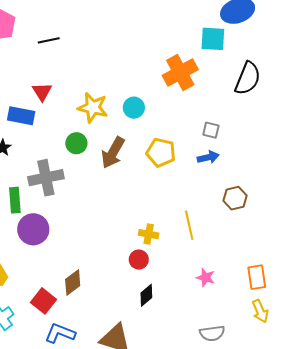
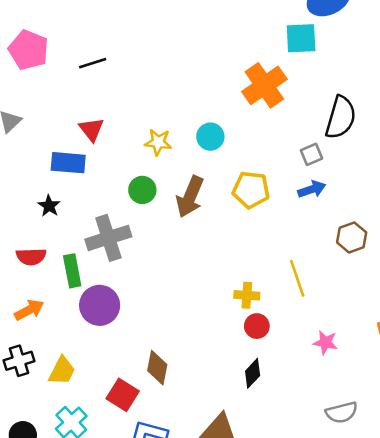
black semicircle: (248, 78) -> (341, 117), moved
yellow star: (93, 107) -> (158, 142), size x0.7
gray square: (211, 130) -> (311, 154), turned -30
red circle: (139, 260) -> (257, 326), moved
brown diamond: (73, 283) -> (157, 368), turned -36

